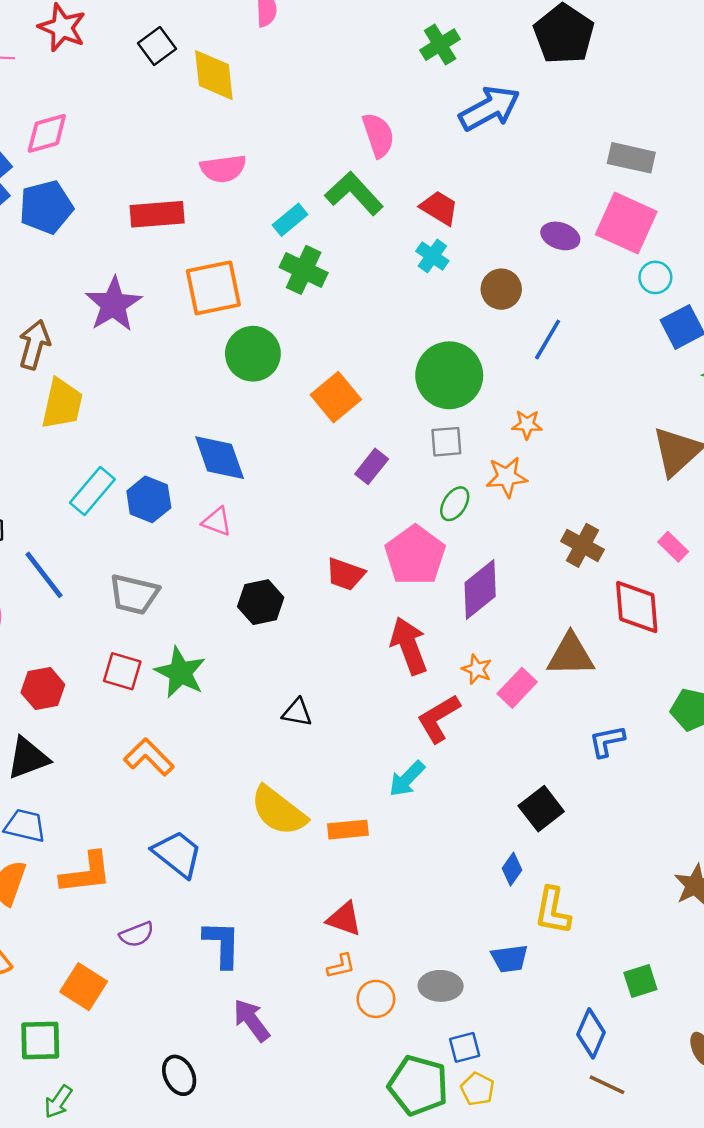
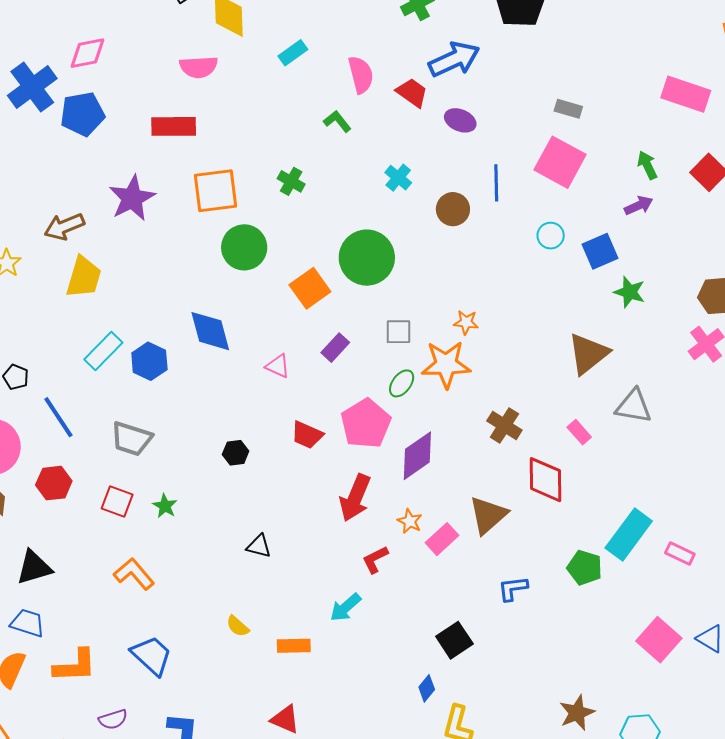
gray rectangle: (631, 158) -> (568, 109), size x0.7
pink semicircle: (223, 169) -> (199, 67), moved
green L-shape: (354, 193) -> (337, 121), size x0.6
red trapezoid: (439, 208) -> (412, 93), moved
cyan rectangle: (290, 220) -> (293, 53), moved
purple ellipse: (560, 236) -> (460, 120), moved
green cross: (304, 270) -> (291, 181), size x0.7
cyan circle: (655, 277) -> (551, 236), moved
blue line: (548, 339) -> (496, 183), moved, turned -36
brown arrow: (34, 345) -> (64, 227), turned -132
green circle: (449, 375) -> (367, 258), moved
orange star: (507, 477) -> (446, 364), size x1.4
pink triangle: (217, 522) -> (278, 366), moved
black hexagon: (261, 602) -> (236, 453), size x0.7
red arrow: (409, 646) -> (355, 498), turned -141
brown triangle: (571, 655) -> (488, 515), turned -45
green star: (180, 673) -> (165, 506), size x0.6
red hexagon: (43, 689) -> (54, 483), moved
red L-shape: (438, 718) -> (375, 560), size x0.7
yellow semicircle: (279, 811) -> (238, 626), size x0.5

